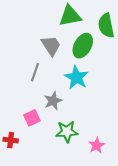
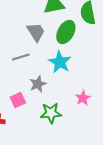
gray line: (35, 72) -> (21, 57), turned 54
pink star: (97, 145) -> (83, 98), moved

